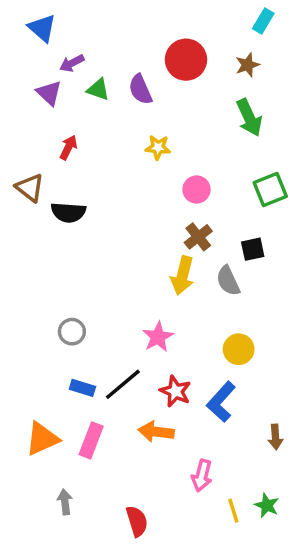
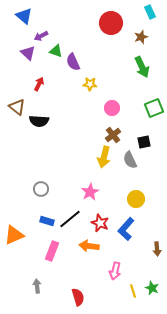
cyan rectangle: (263, 21) -> (150, 12), turned -56
red circle: (186, 60) -> (111, 23), moved
purple semicircle: (140, 89) -> (73, 62), moved
orange triangle: (42, 439) -> (14, 235), moved

